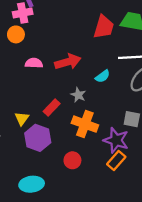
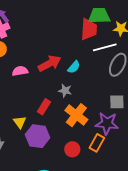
red trapezoid: (104, 27) -> (89, 29), moved
cyan semicircle: (103, 76) -> (74, 67), moved
orange cross: (85, 124) -> (76, 115), turned 30
orange rectangle: (116, 160) -> (97, 143), moved

